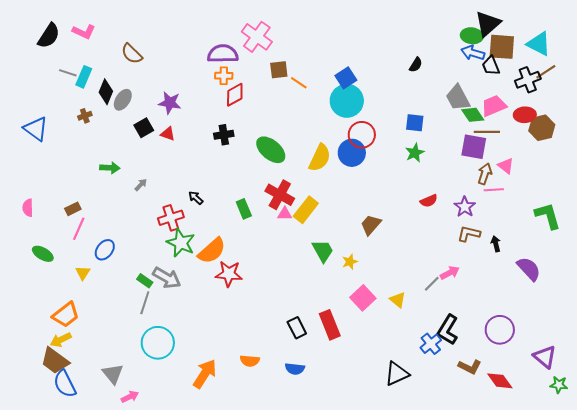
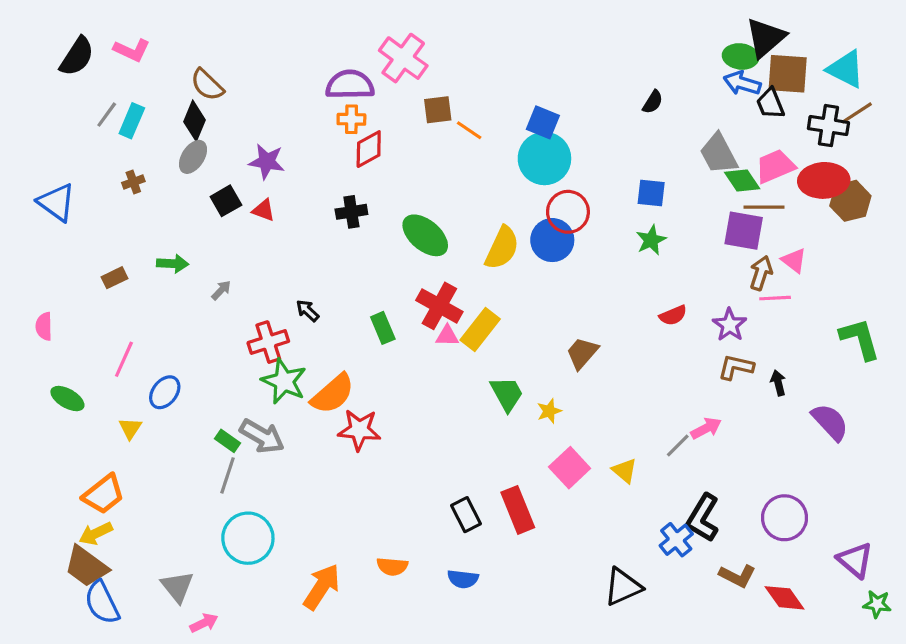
gray line: (68, 73) -> (107, 115), turned -72
blue square: (346, 78) -> (543, 122), turned -35
black cross: (528, 80) -> (828, 126), turned 30
black diamond: (106, 92) -> (195, 121), moved
red ellipse: (525, 115) -> (824, 180), size x1.4
brown rectangle: (73, 209) -> (115, 278), moved

